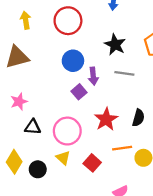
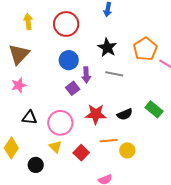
brown triangle: (17, 57) -> (19, 54), turned -35
pink star: (19, 102) -> (19, 85), moved
black semicircle: (138, 118) -> (125, 114), turned 49
red star: (106, 119) -> (96, 114), turned 30
black circle: (38, 169) -> (36, 165), moved

